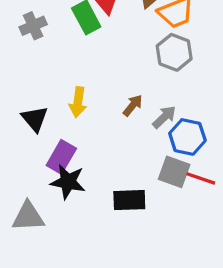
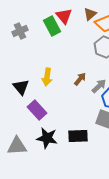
purple rectangle: (61, 157) -> (37, 110), turned -72
black star: (68, 182) -> (47, 138), moved

